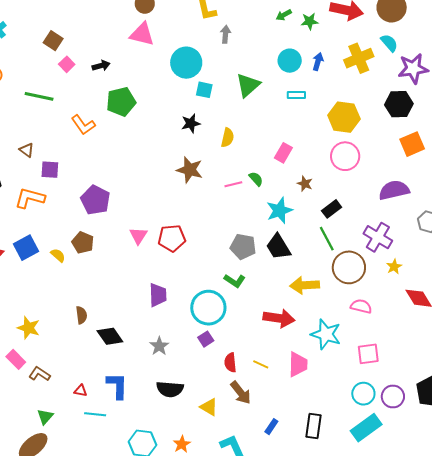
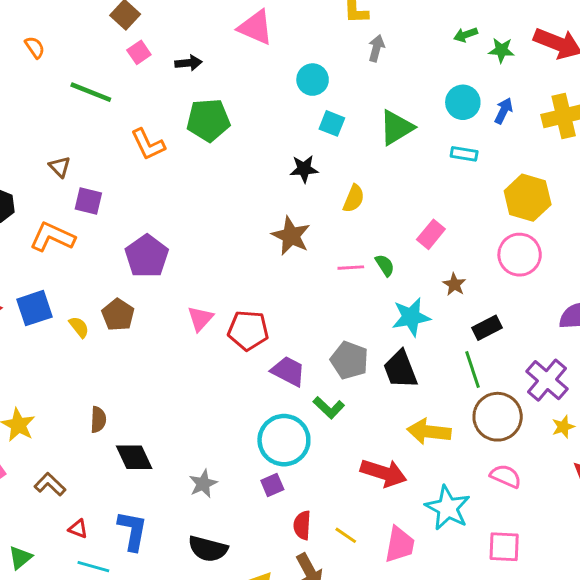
cyan circle: (186, 63) -> (313, 80), size x0.7
purple trapezoid: (158, 295) -> (288, 371), moved, turned -70
brown L-shape: (39, 374) -> (50, 484), moved

